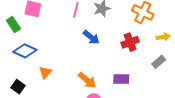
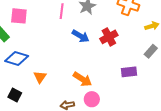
red cross: (130, 42) -> (109, 37), moved
purple rectangle: (121, 79) -> (129, 72), moved

